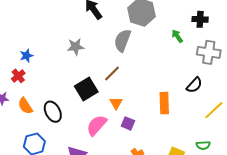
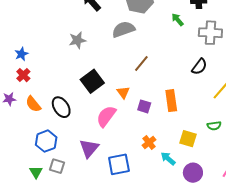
gray semicircle: (122, 40) -> (123, 29), turned 55
blue star: (26, 56) -> (21, 54), moved
brown line: (112, 74) -> (141, 63), moved
orange rectangle: (164, 103) -> (171, 101), moved
purple square: (128, 123) -> (144, 106), moved

